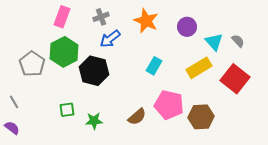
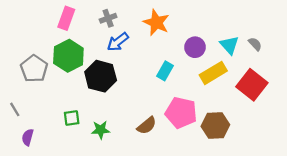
purple circle: (187, 27) -> (195, 47), moved
purple semicircle: (12, 128) -> (28, 137), moved, turned -112

